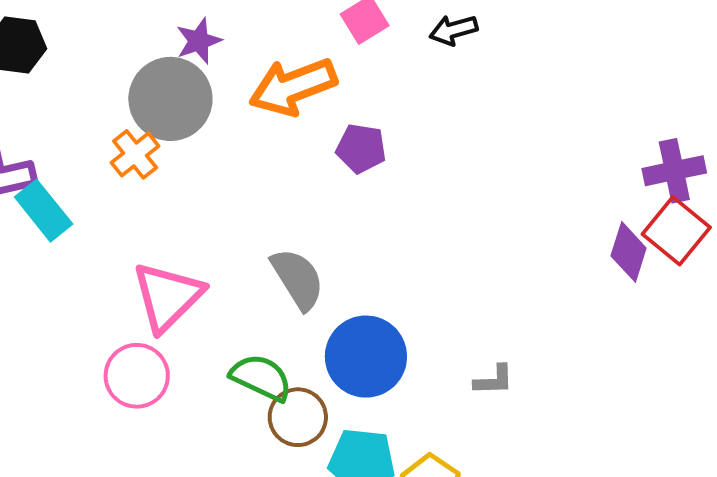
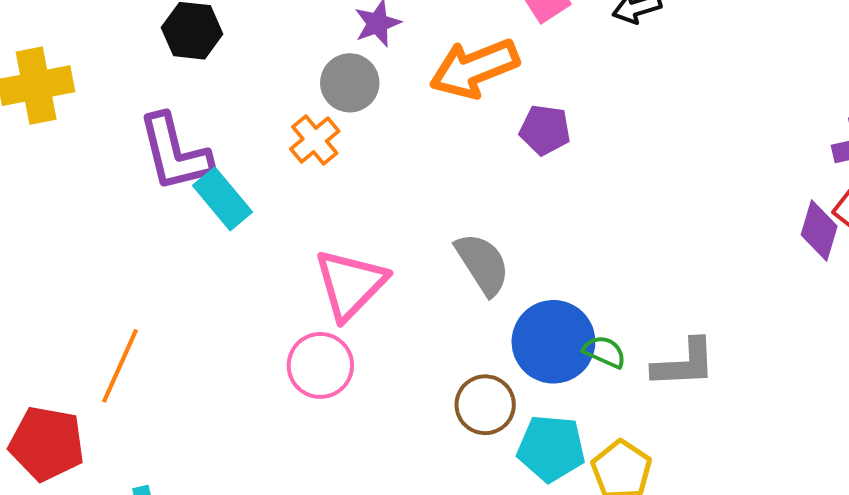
gray circle: (170, 99) -> (350, 83), size x0.7
green semicircle: (261, 378) -> (604, 352), moved, size x0.7
gray L-shape: (494, 380) -> (684, 364), size x1.6

